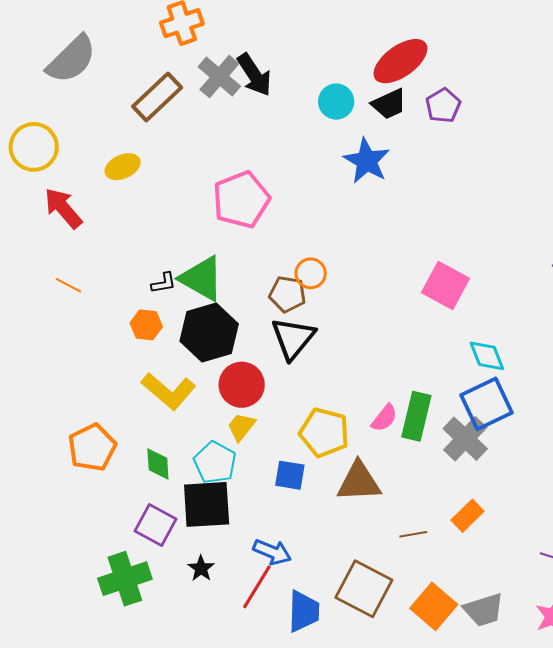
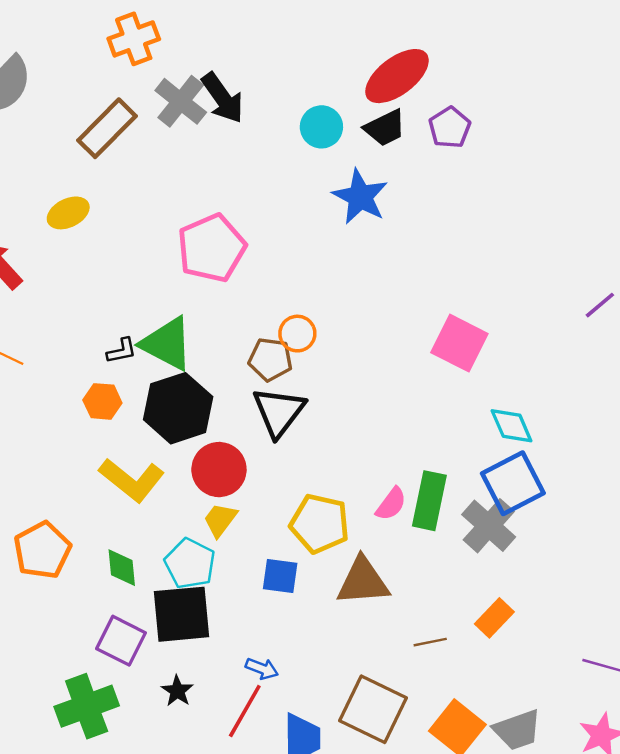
blue arrow: (272, 552) -> (262, 669), size x0.7

